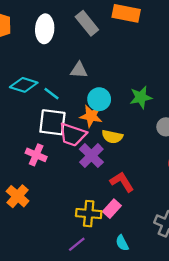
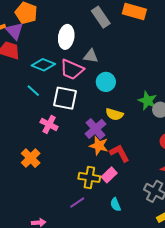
white ellipse: (45, 29) -> (66, 37), moved
cyan line: (51, 94) -> (33, 91), moved
green star: (141, 97) -> (147, 101), moved, turned 30
orange star: (91, 116) -> (99, 146), moved
pink trapezoid: (72, 135) -> (72, 70), moved

